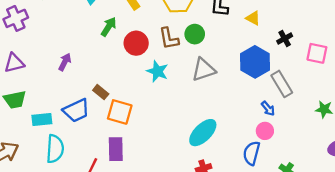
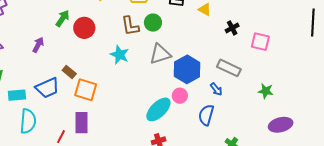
green arrow: (109, 27) -> (63, 18), moved
red circle: (136, 43) -> (84, 28), moved
blue hexagon: (255, 62) -> (187, 69), moved
gray rectangle: (282, 84) -> (229, 68), turned -35
pink circle: (265, 131) -> (180, 96), moved
blue semicircle: (252, 153) -> (206, 115), moved

